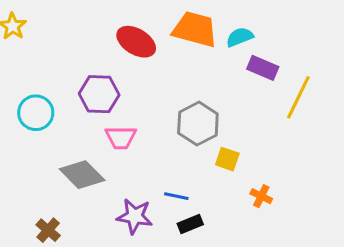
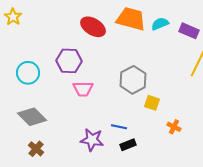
purple rectangle: (263, 68) -> (189, 31), moved
gray diamond: (82, 175) -> (32, 117), moved

